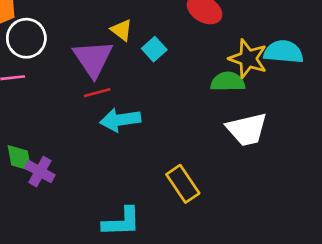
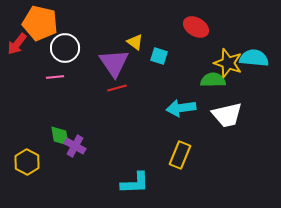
cyan square: (154, 49) -> (159, 56), turned -30
cyan arrow: (120, 120) -> (181, 108), moved
yellow rectangle: (183, 184) -> (180, 155), turned 56

